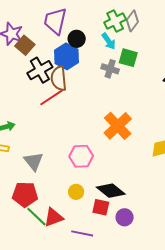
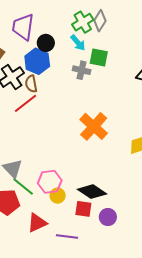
brown semicircle: (59, 78) -> (31, 84), size x0.7
pink hexagon: (81, 156) -> (50, 182), moved
green line: (36, 217) -> (23, 187), moved

